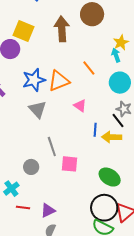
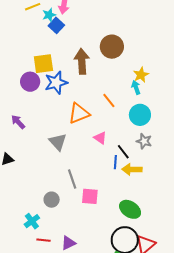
yellow square: (24, 31) -> (43, 64), turned -30
blue star: (34, 80) -> (56, 83), moved
black line: (118, 121) -> (123, 152), moved

